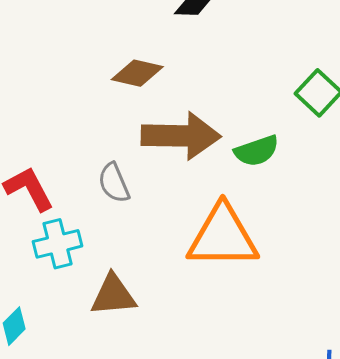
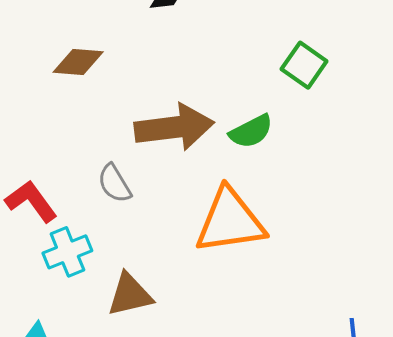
brown diamond: (137, 73) -> (78, 62), moved

